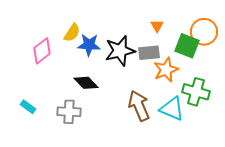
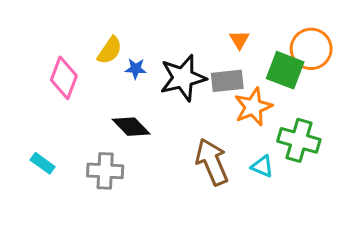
blue star: (89, 45) -> (136, 69), size x0.6
pink diamond: (42, 51) -> (64, 78), turned -32
cyan triangle: (172, 109) -> (262, 166), size x0.6

